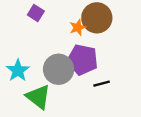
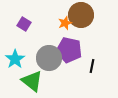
purple square: (36, 13) -> (24, 24), moved
black line: (102, 84) -> (92, 66), moved, turned -64

